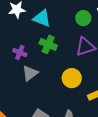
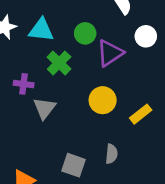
green circle: (83, 18) -> (85, 33), moved
green cross: (48, 44) -> (59, 63), turned 36

